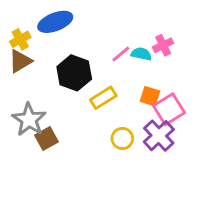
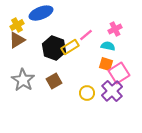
cyan semicircle: (141, 54) -> (108, 46), moved
yellow rectangle: (103, 98) -> (70, 47), moved
brown square: (46, 139) -> (54, 81), moved

